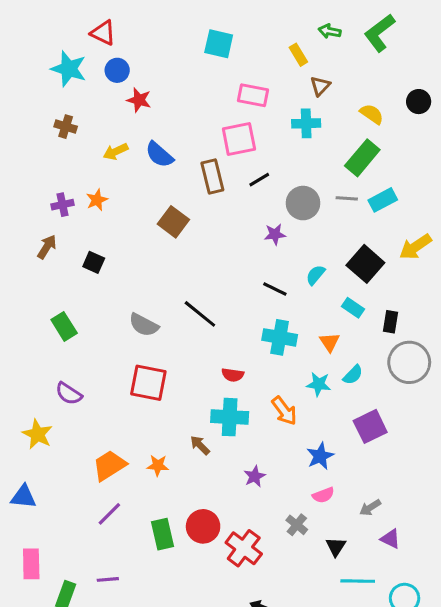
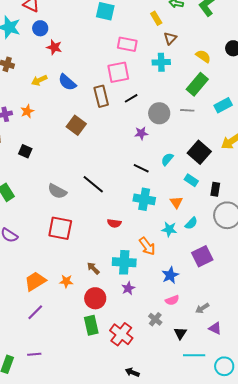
cyan rectangle: (383, 200) -> (223, 105), moved
cyan cross: (230, 417) -> (124, 262), moved
red circle: (203, 526) -> (95, 298), moved
green rectangle: (162, 534) -> (91, 325), moved

